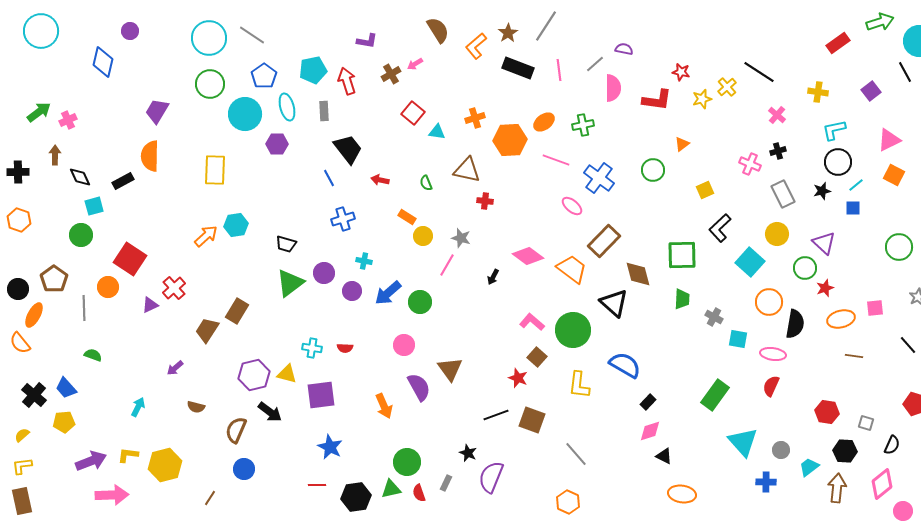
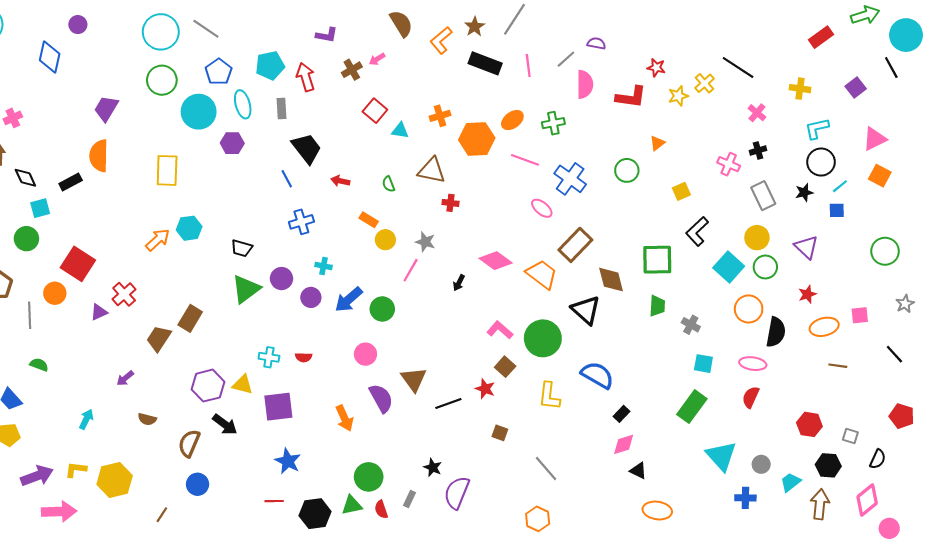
green circle: (805, 268) -> (765, 267), moved
cyan square: (738, 339) -> (703, 364), moved
black line: (496, 415) -> (448, 403), moved
brown square: (532, 420) -> (500, 433), size x0.6

